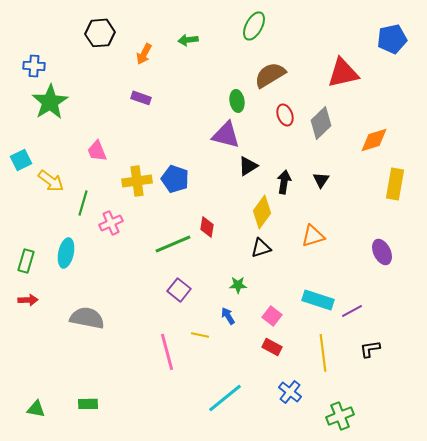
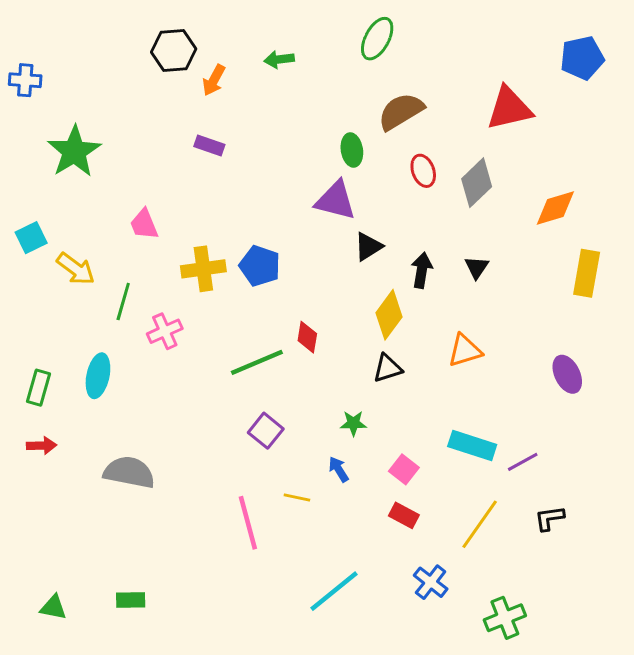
black hexagon: (100, 33) -> (174, 50), moved
blue cross: (34, 66) -> (25, 80), moved
yellow line: (323, 353) -> (480, 524), turned 42

